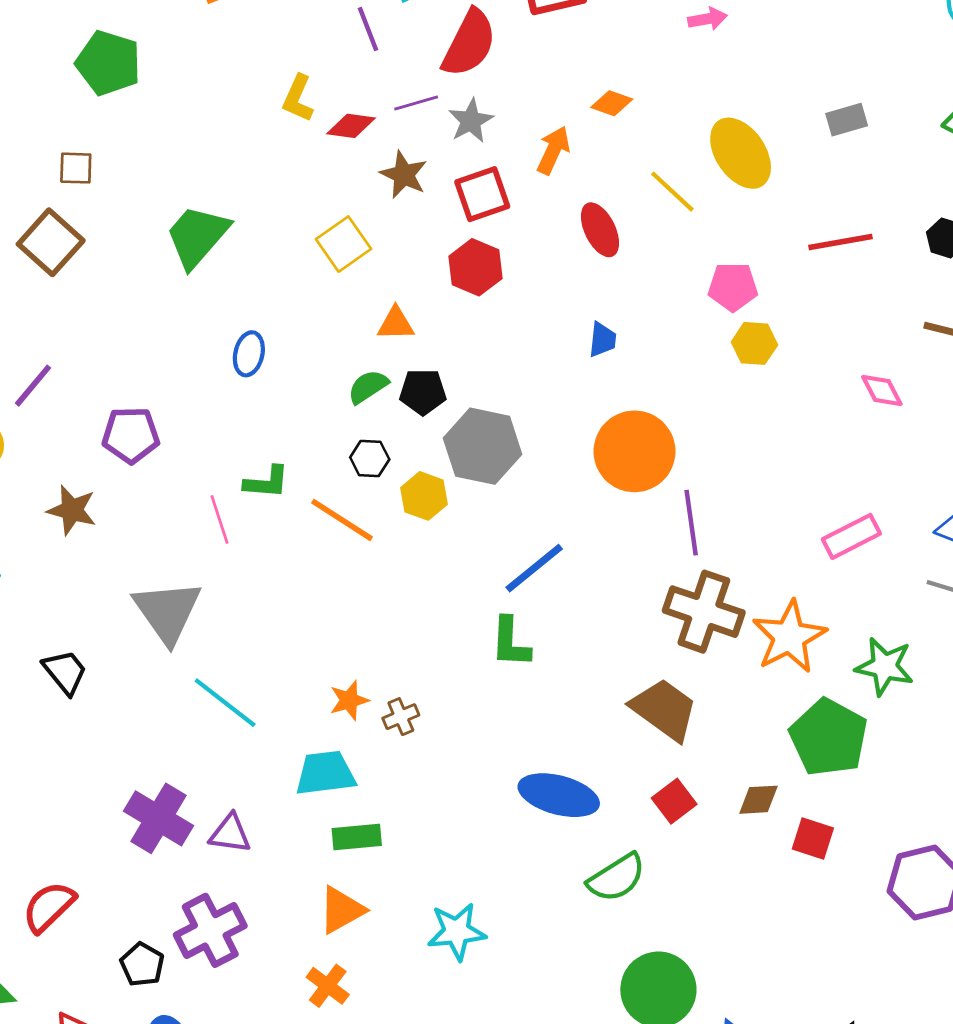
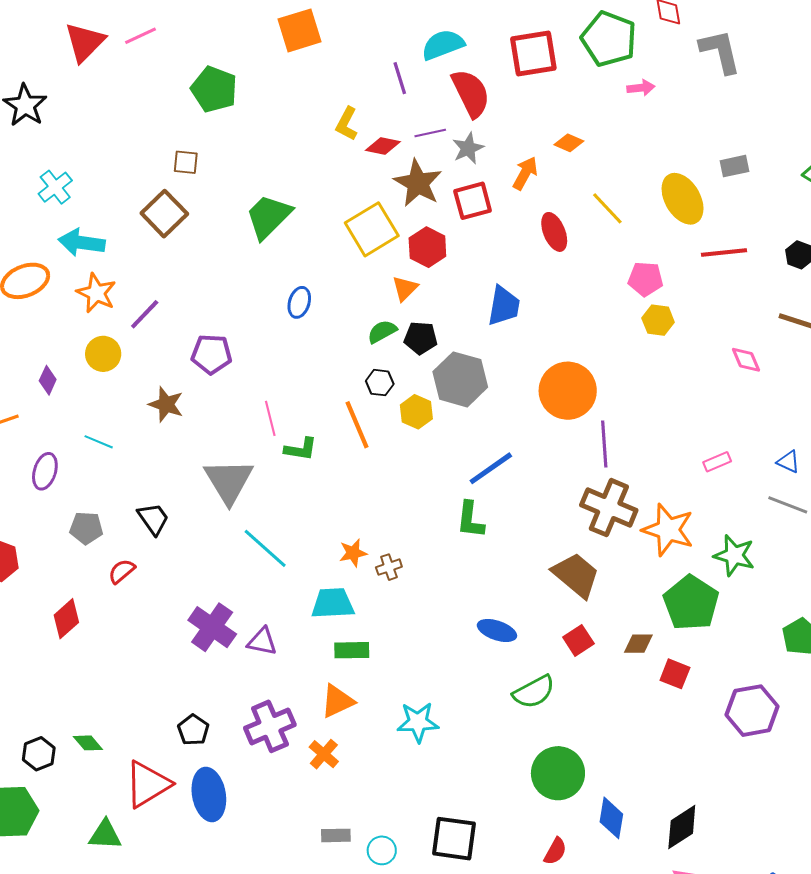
red semicircle: (469, 43) -> (471, 93), turned -57
yellow ellipse: (741, 153) -> (683, 199), moved
brown star: (404, 175) -> (418, 183), size x1.4
yellow square: (344, 244) -> (372, 229), size x1.4
red hexagon: (475, 267) -> (427, 247), moved
orange triangle: (396, 324) -> (405, 288), turned -48
blue trapezoid: (602, 340) -> (504, 306), moved, size x1.6
green L-shape: (267, 482) -> (301, 449), moved
orange line: (342, 520) -> (357, 425), turned 30
pink rectangle: (851, 536) -> (717, 462), size x0.7
orange star: (789, 637) -> (668, 530), turned -30
blue ellipse: (559, 795) -> (497, 630), size x0.7
red semicircle: (49, 907) -> (122, 571), moved, size x0.7
purple cross: (210, 930) -> (270, 726), moved

